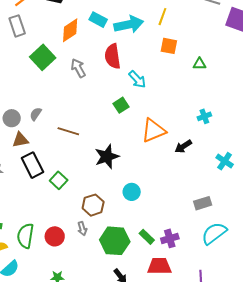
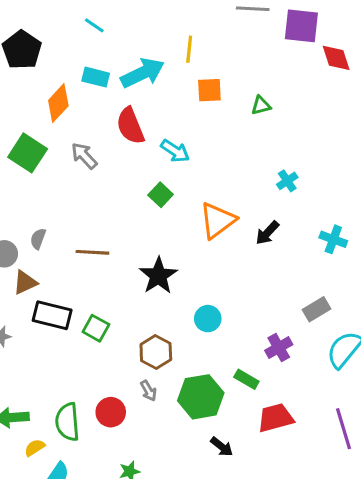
black rectangle: (33, 165) -> (52, 315), turned -35
purple cross: (170, 238) -> (279, 348), moved

